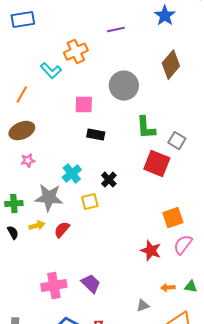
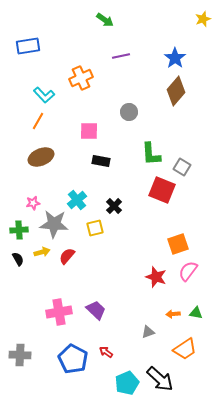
blue star: (165, 16) -> (175, 58), moved
cyan L-shape: (51, 71) -> (44, 95), moved
gray circle: (124, 86) -> (129, 112), size x0.6
orange line: (22, 95) -> (38, 121), moved
brown ellipse: (22, 131) -> (41, 157), moved
pink star: (28, 161) -> (33, 203), moved

